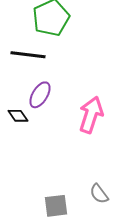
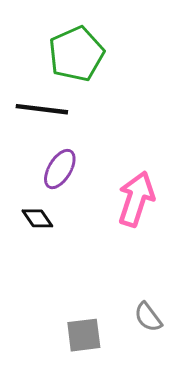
black diamond: (18, 116) -> (37, 218), moved

